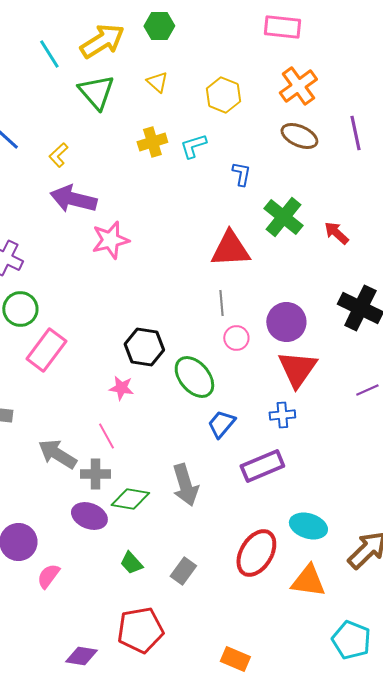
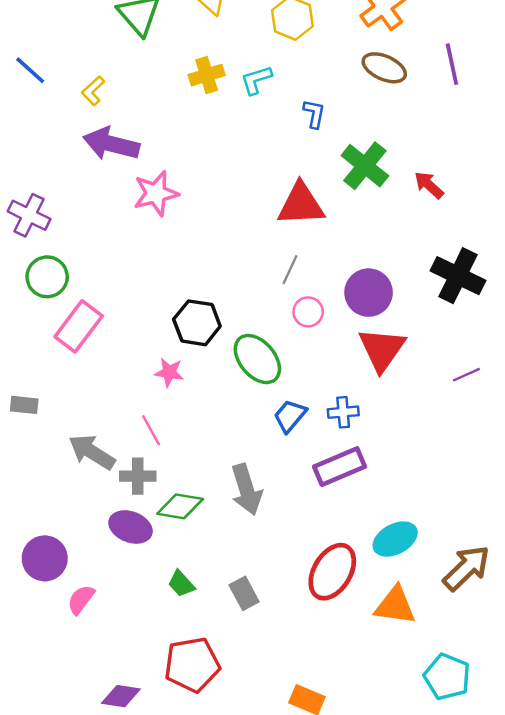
gray line: (221, 303) -> (290, 270), turned 30
blue cross: (282, 415) -> (343, 412), moved
cyan ellipse: (308, 526) -> (395, 539), turned -45
gray rectangle: (183, 571) -> (244, 593), turned -64

